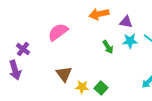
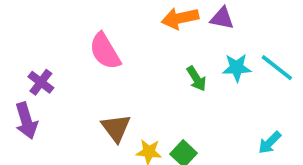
purple triangle: (126, 22) -> (222, 18), moved
pink semicircle: (58, 32) -> (105, 51), turned -85

